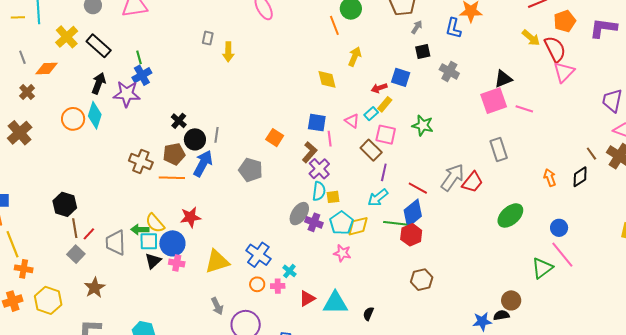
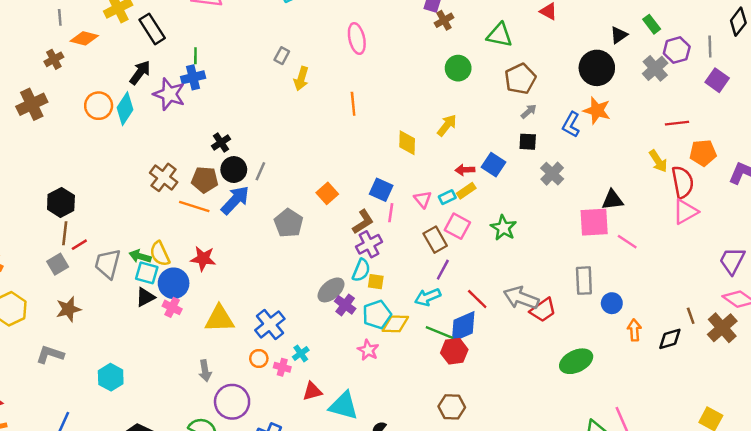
orange line: (334, 25) -> (353, 104), moved
gray arrow: (452, 177) -> (521, 298), turned -120
blue circle: (559, 228) -> (612, 303), moved

